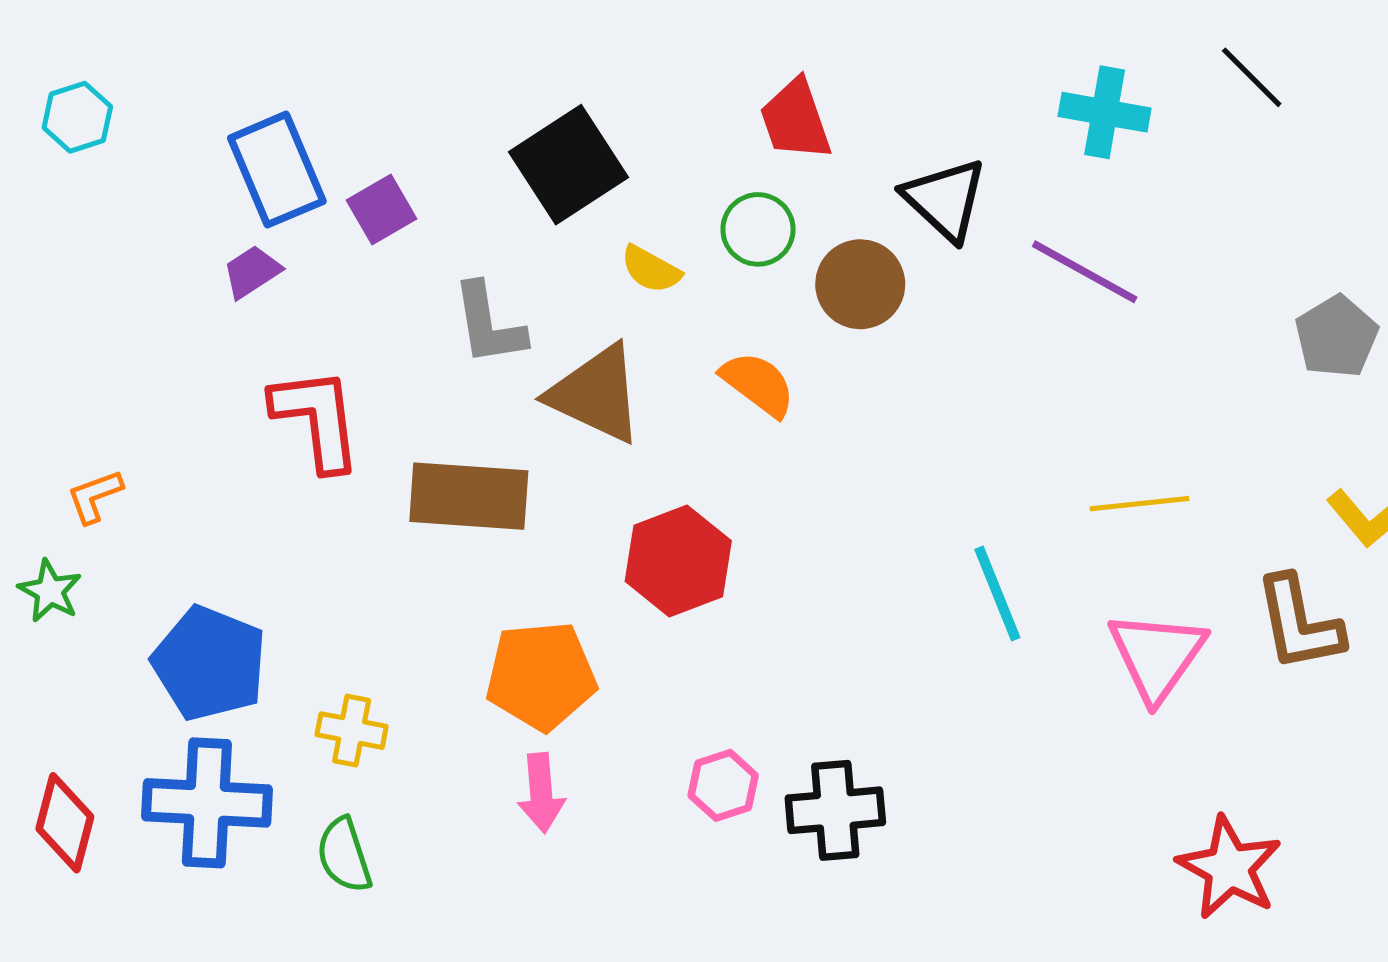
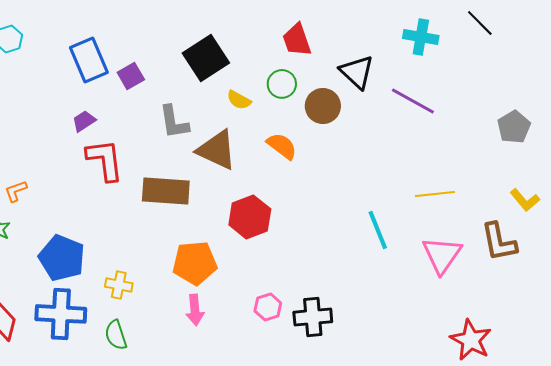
purple trapezoid: (252, 272) -> (84, 121), moved

